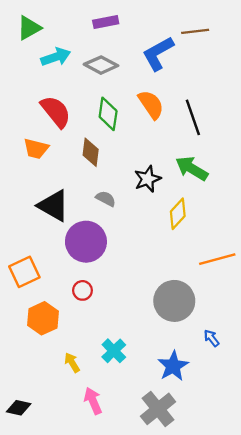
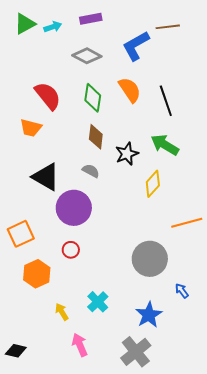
cyan arrow: (56, 57) -> (53, 27), moved, size x0.7
brown diamond: (91, 152) -> (96, 137), moved

